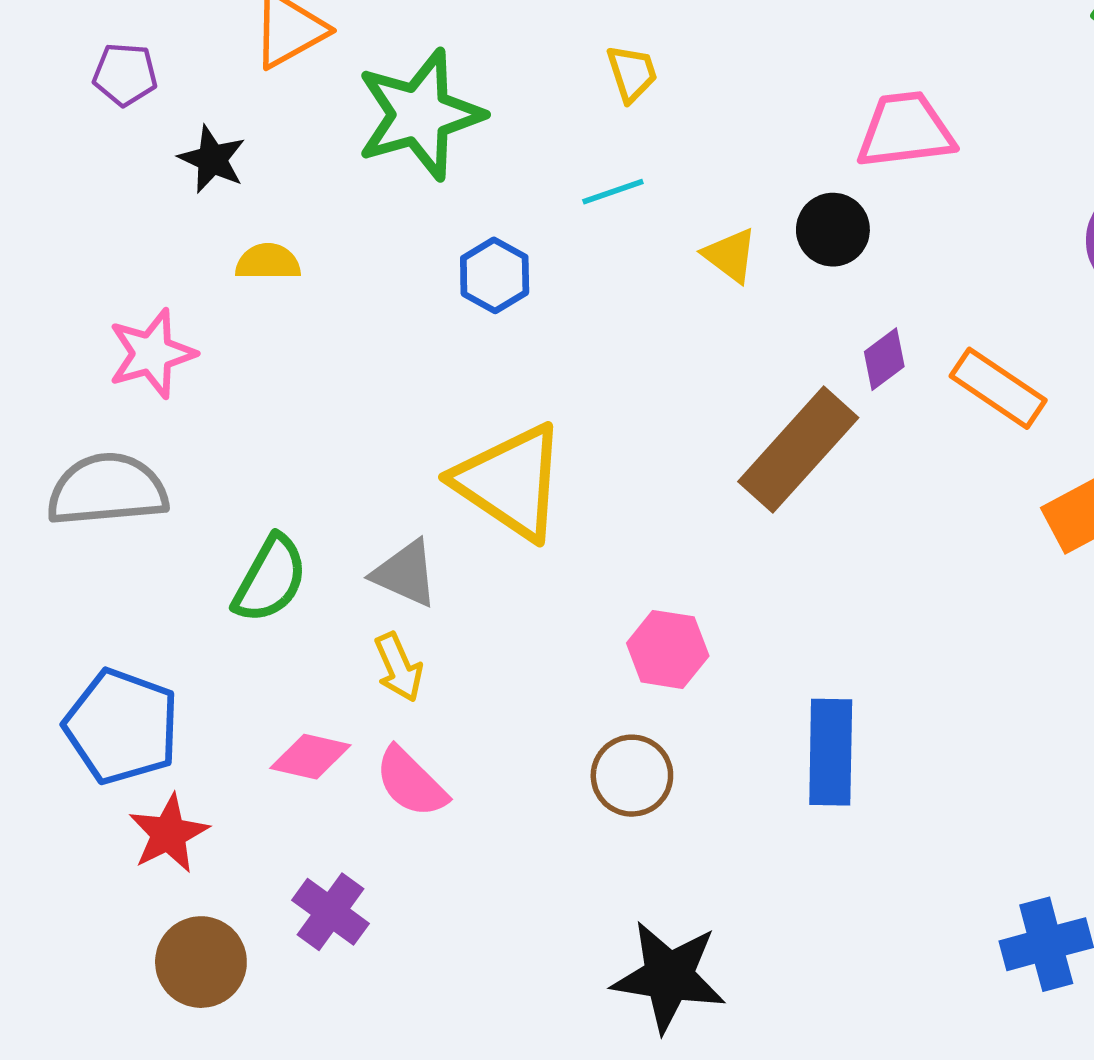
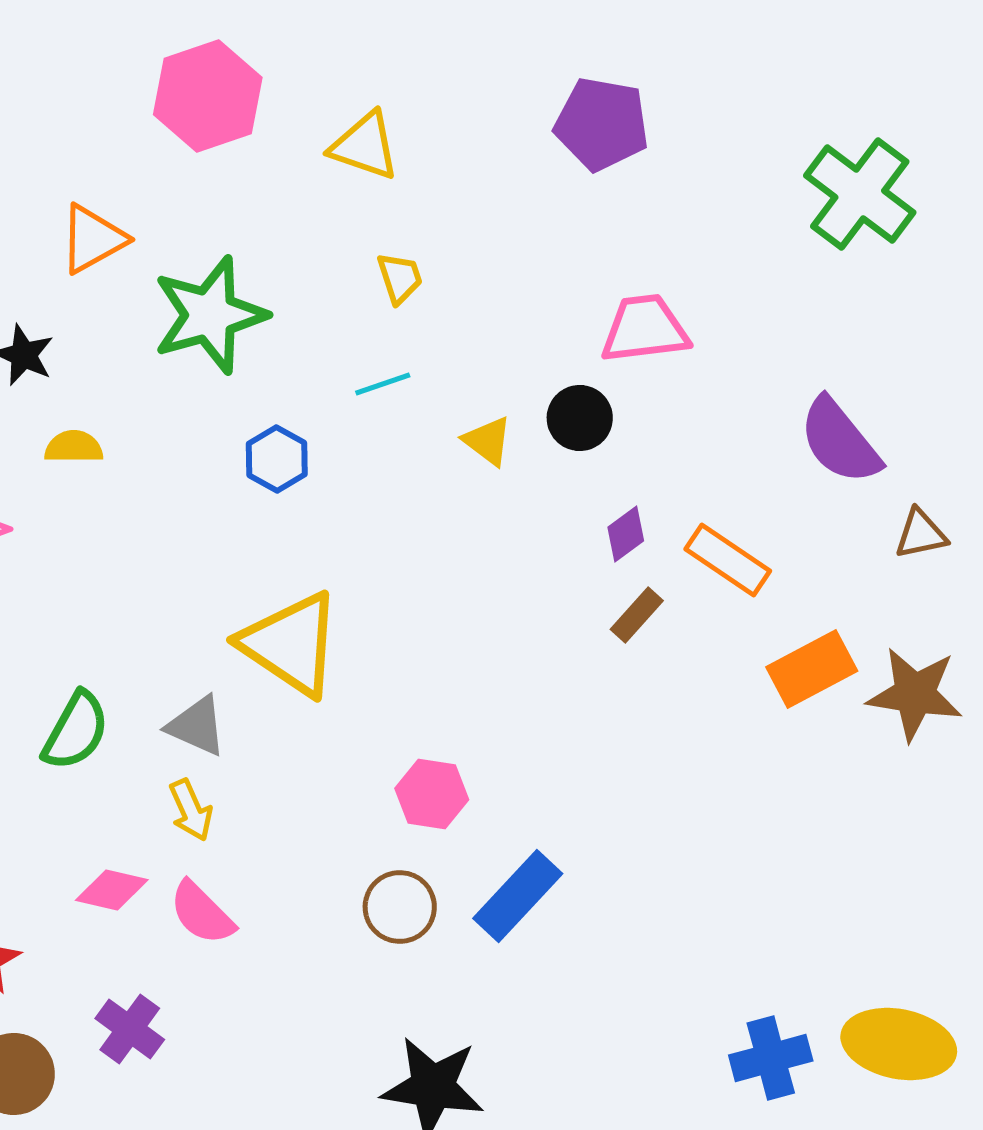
brown rectangle: (798, 450) -> (637, 615), moved, size x0.5
blue rectangle: (831, 752) -> (518, 896), moved, turned 42

